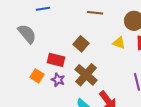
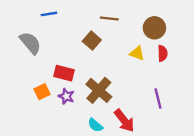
brown square: (81, 44) -> (92, 41), moved
orange square: (37, 76) -> (42, 92), turned 32

